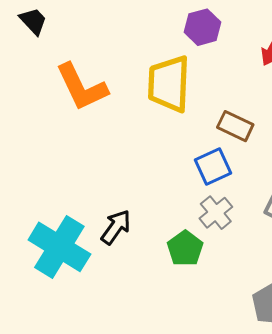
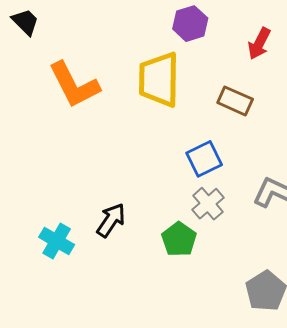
brown rectangle: (235, 126) -> (235, 101), moved
cyan cross: (59, 247) -> (57, 241), size x0.6

